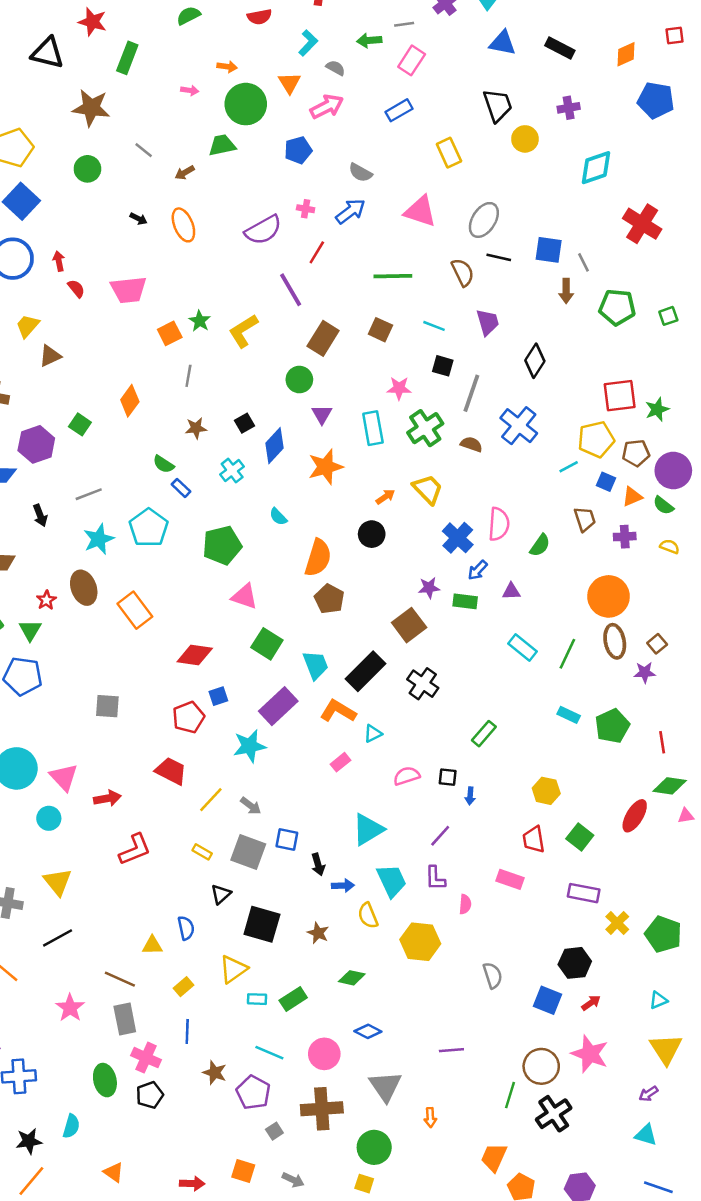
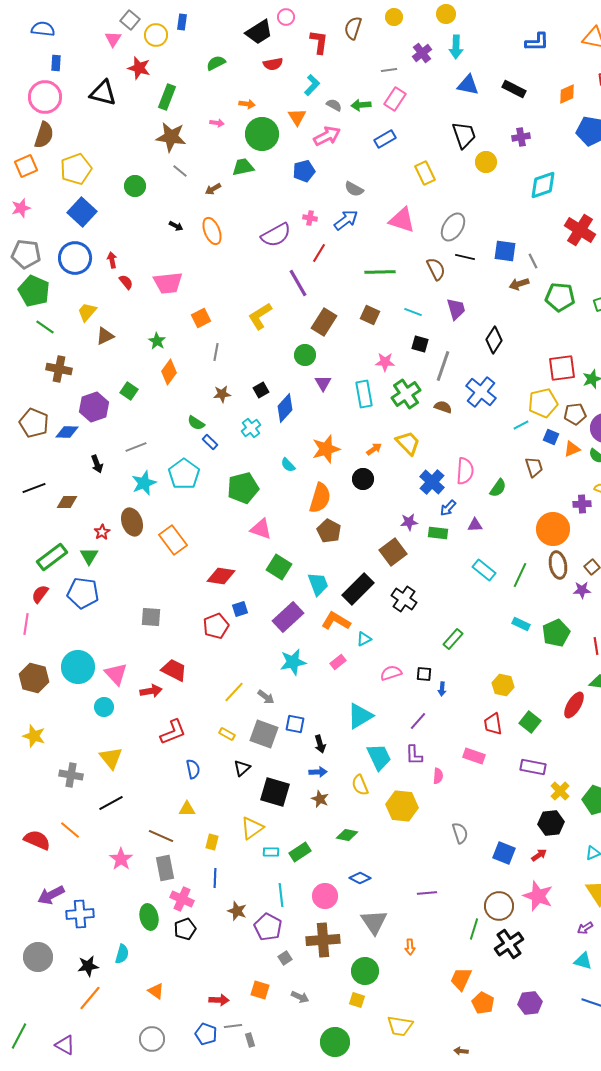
green arrow: (369, 40) -> (361, 105), moved
brown star: (91, 108) -> (171, 137), moved
brown arrow: (566, 291) -> (519, 284), turned 72
green star: (200, 321) -> (157, 341), moved
orange star: (326, 467) -> (326, 449), moved
purple cross: (625, 537) -> (582, 504), moved
cyan star: (250, 746) -> (293, 662), moved
red trapezoid: (171, 771) -> (174, 670), moved
blue arrow: (343, 886) -> (318, 772), moved
blue semicircle: (186, 928) -> (193, 769), moved
black hexagon: (575, 963) -> (551, 823), moved
yellow rectangle: (183, 987) -> (212, 842), turned -35
cyan line: (269, 1053) -> (281, 895), turned 60

